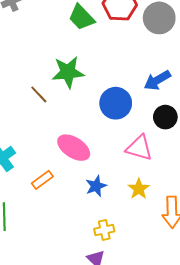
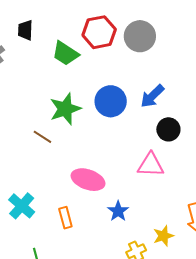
blue circle: (116, 103) -> (111, 101), moved
orange rectangle: (42, 180) -> (65, 218), turned -55
yellow star: (139, 189) -> (163, 236), moved, turned 30

